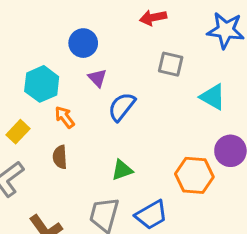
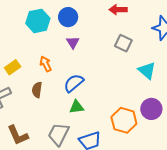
cyan hexagon: (42, 84) -> (38, 21), moved
blue semicircle: (122, 107) -> (74, 83), moved

